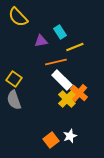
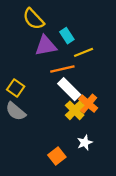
yellow semicircle: (18, 17) -> (33, 19), moved
purple triangle: (41, 41) -> (46, 46), size x1.5
gray semicircle: (14, 100) -> (16, 111), turned -30
white star: (70, 136) -> (85, 143), moved

